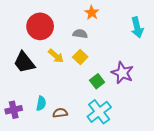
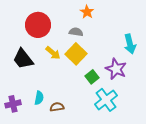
cyan arrow: (137, 27) -> (130, 44), moved
yellow square: (80, 57) -> (76, 54), size x1.5
cyan cross: (99, 112) -> (106, 100), moved

